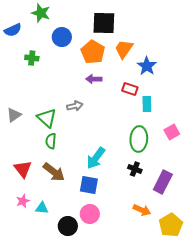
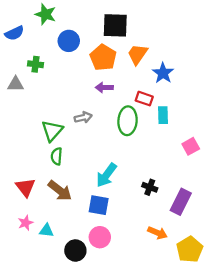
gray triangle: (14, 115) -> (16, 84), moved, turned 35
green triangle: (47, 118) -> (52, 131), turned 30
green ellipse: (139, 139) -> (128, 121), moved

